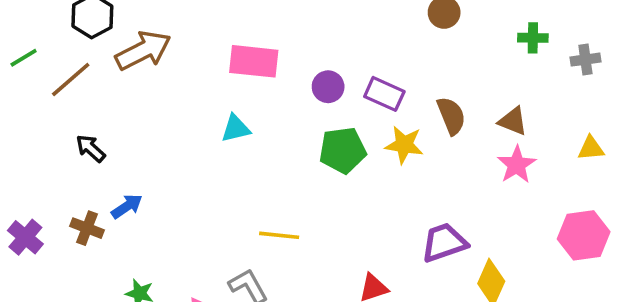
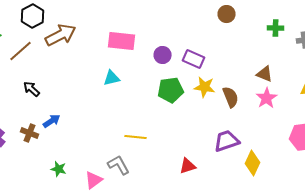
brown semicircle: (451, 116) -> (231, 97), moved

